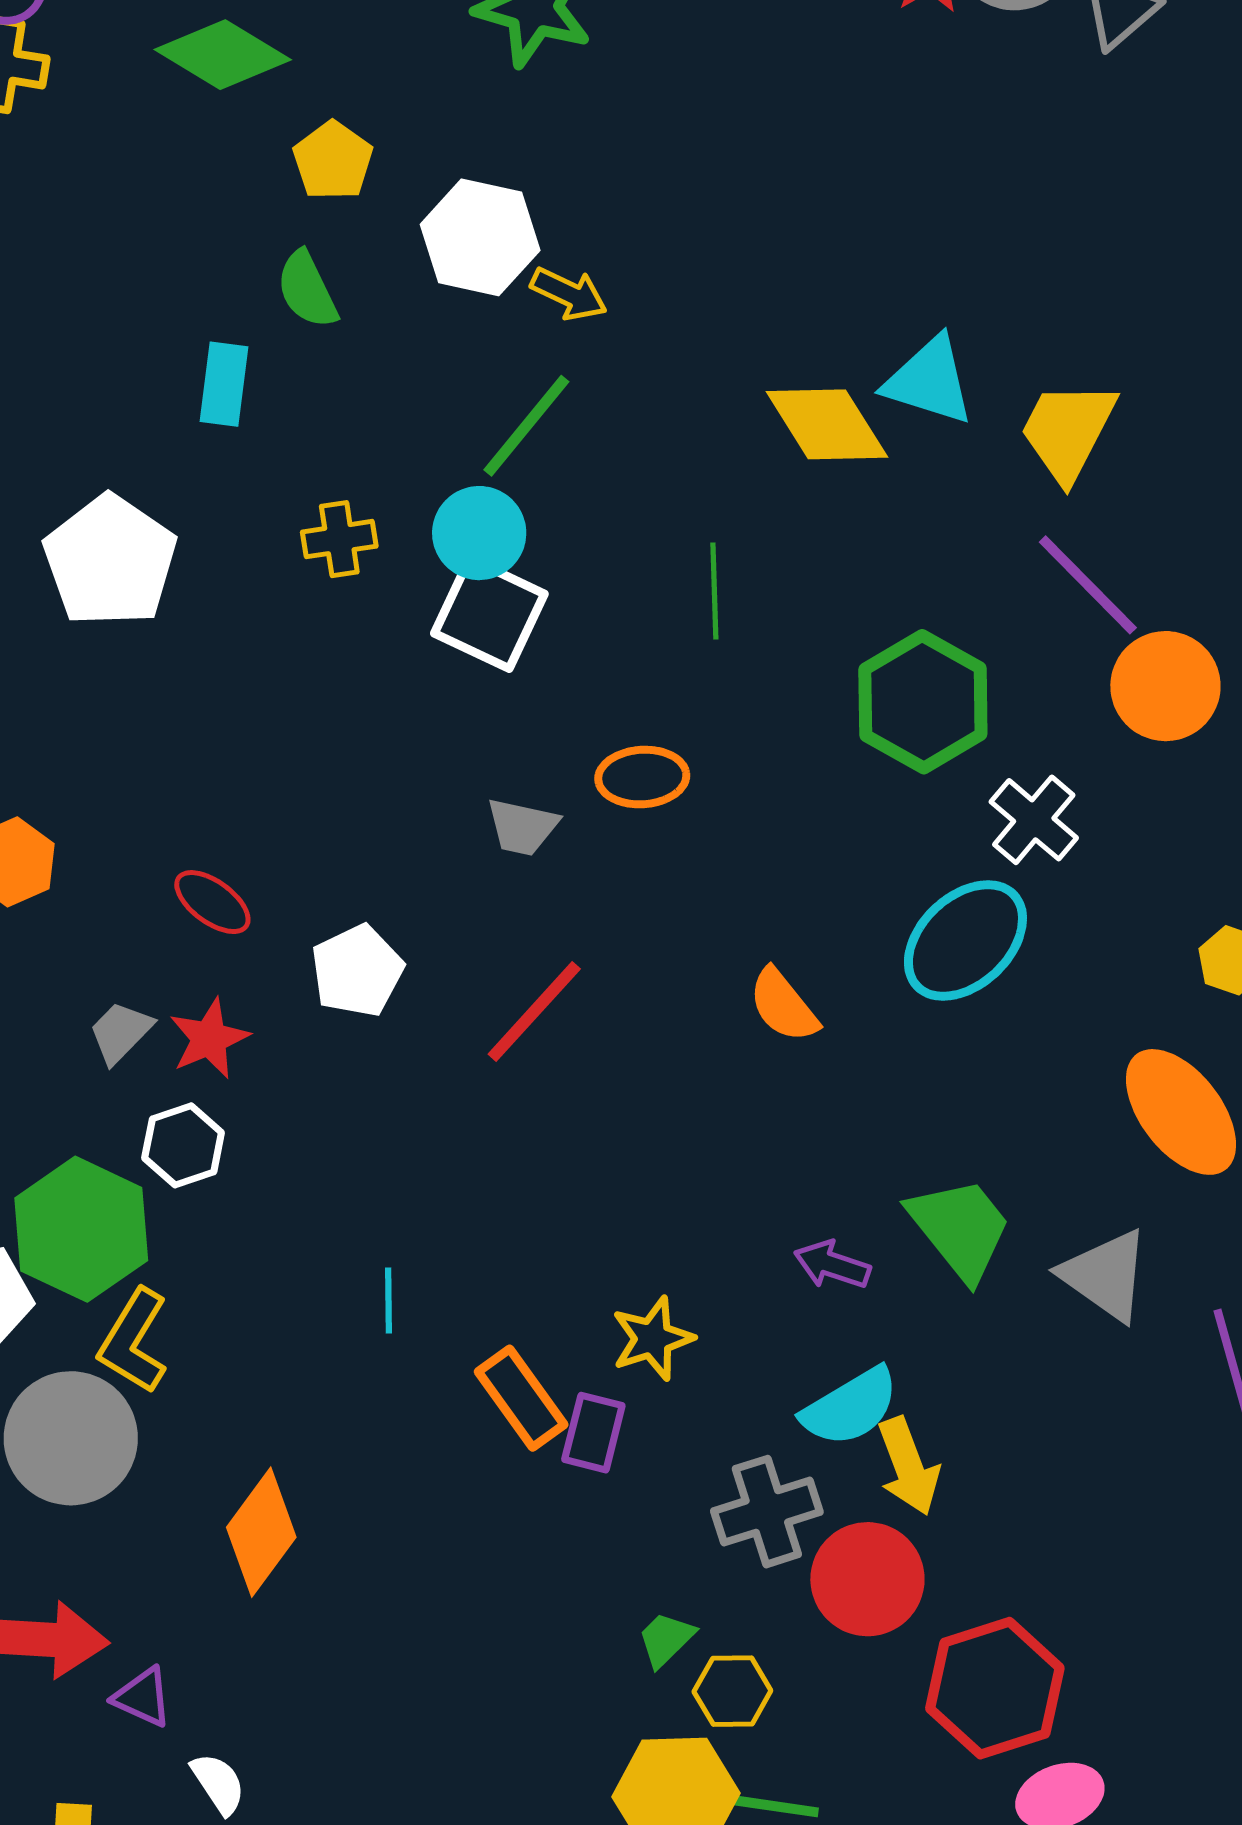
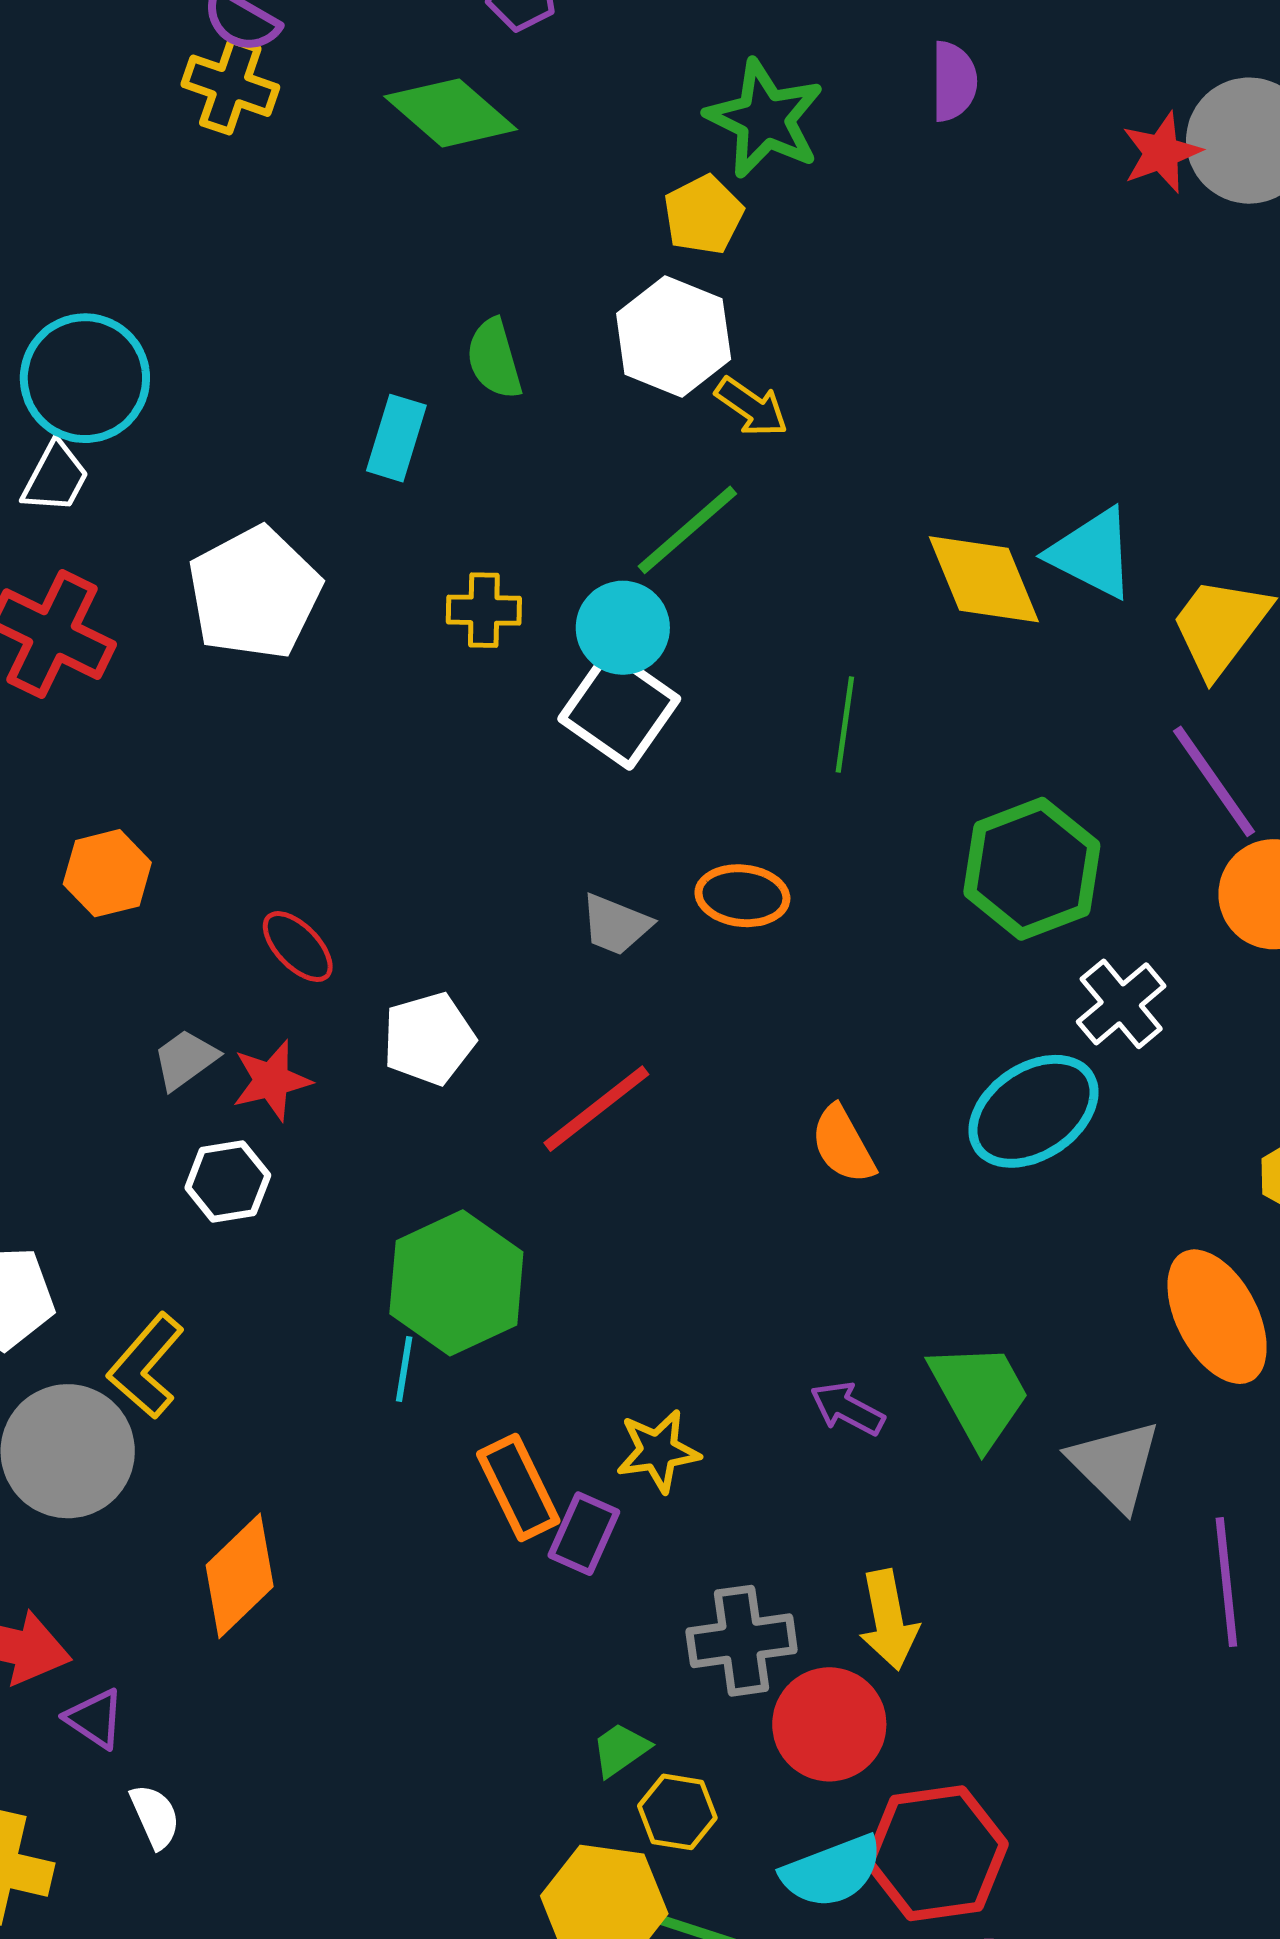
yellow pentagon: (333, 161) -> (703, 215), moved
green hexagon: (81, 1229) -> (456, 1283), moved
cyan semicircle: (850, 1407) -> (832, 1871), moved

